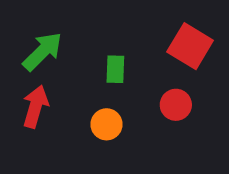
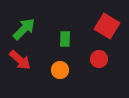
red arrow: (35, 107) -> (20, 60), turned 115

